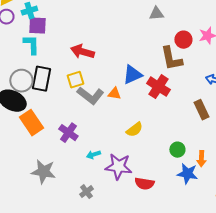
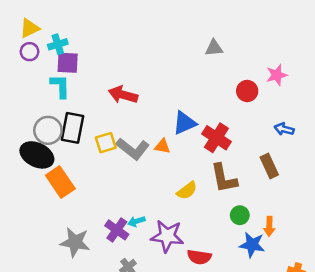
red circle: (183, 40) -> (247, 91), moved
brown L-shape: (171, 59) -> (224, 178), moved
yellow square: (75, 80) -> (106, 143), moved
purple cross: (68, 133) -> (117, 230), moved

